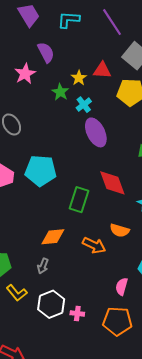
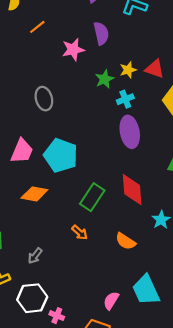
orange diamond: (53, 237) -> (34, 194), moved
orange arrow: (94, 245) -> (80, 232), moved, size x0.7

